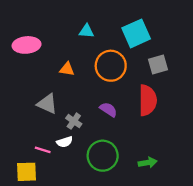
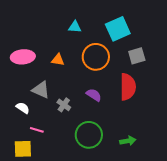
pink ellipse: (27, 45) -> (23, 57), moved
white semicircle: (65, 142) -> (23, 108), moved, turned -128

